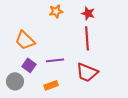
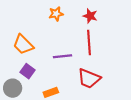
purple line: (55, 60) -> (62, 56), moved

